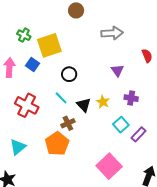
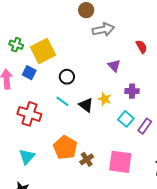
brown circle: (76, 10) -> (86, 10), moved
brown cross: (68, 123) -> (87, 159), moved
pink square: (109, 166) -> (120, 162), turned -30

